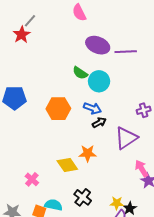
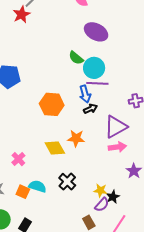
purple line: (126, 52) -> (97, 83), moved
blue arrow: (92, 108) -> (85, 94), turned 48
orange hexagon: (58, 109) -> (52, 104), moved
pink arrow: (142, 168) -> (117, 147), moved, turned 108

